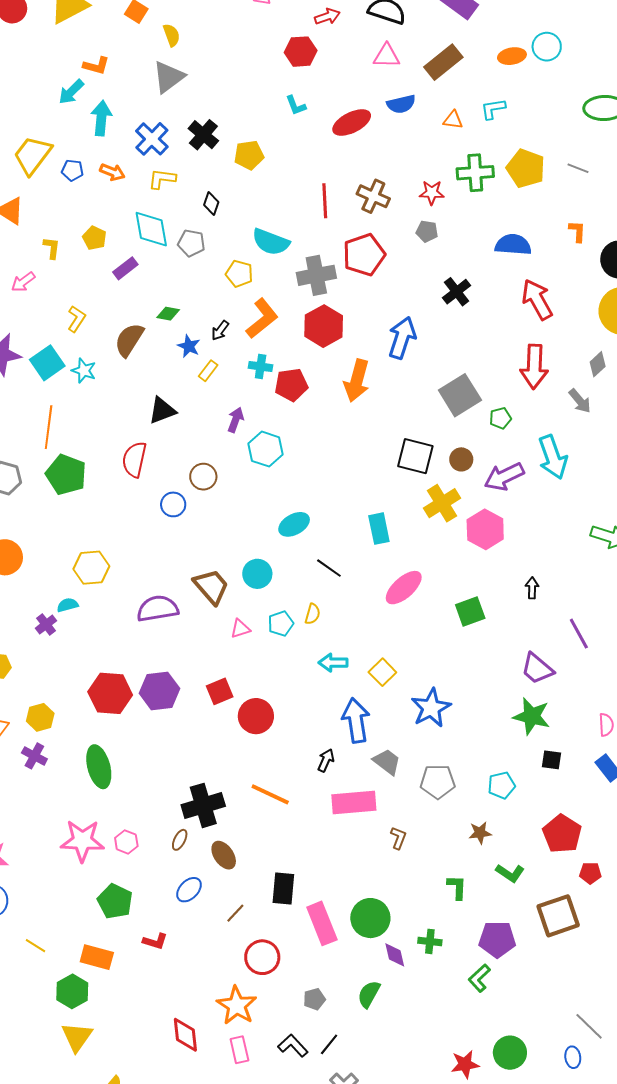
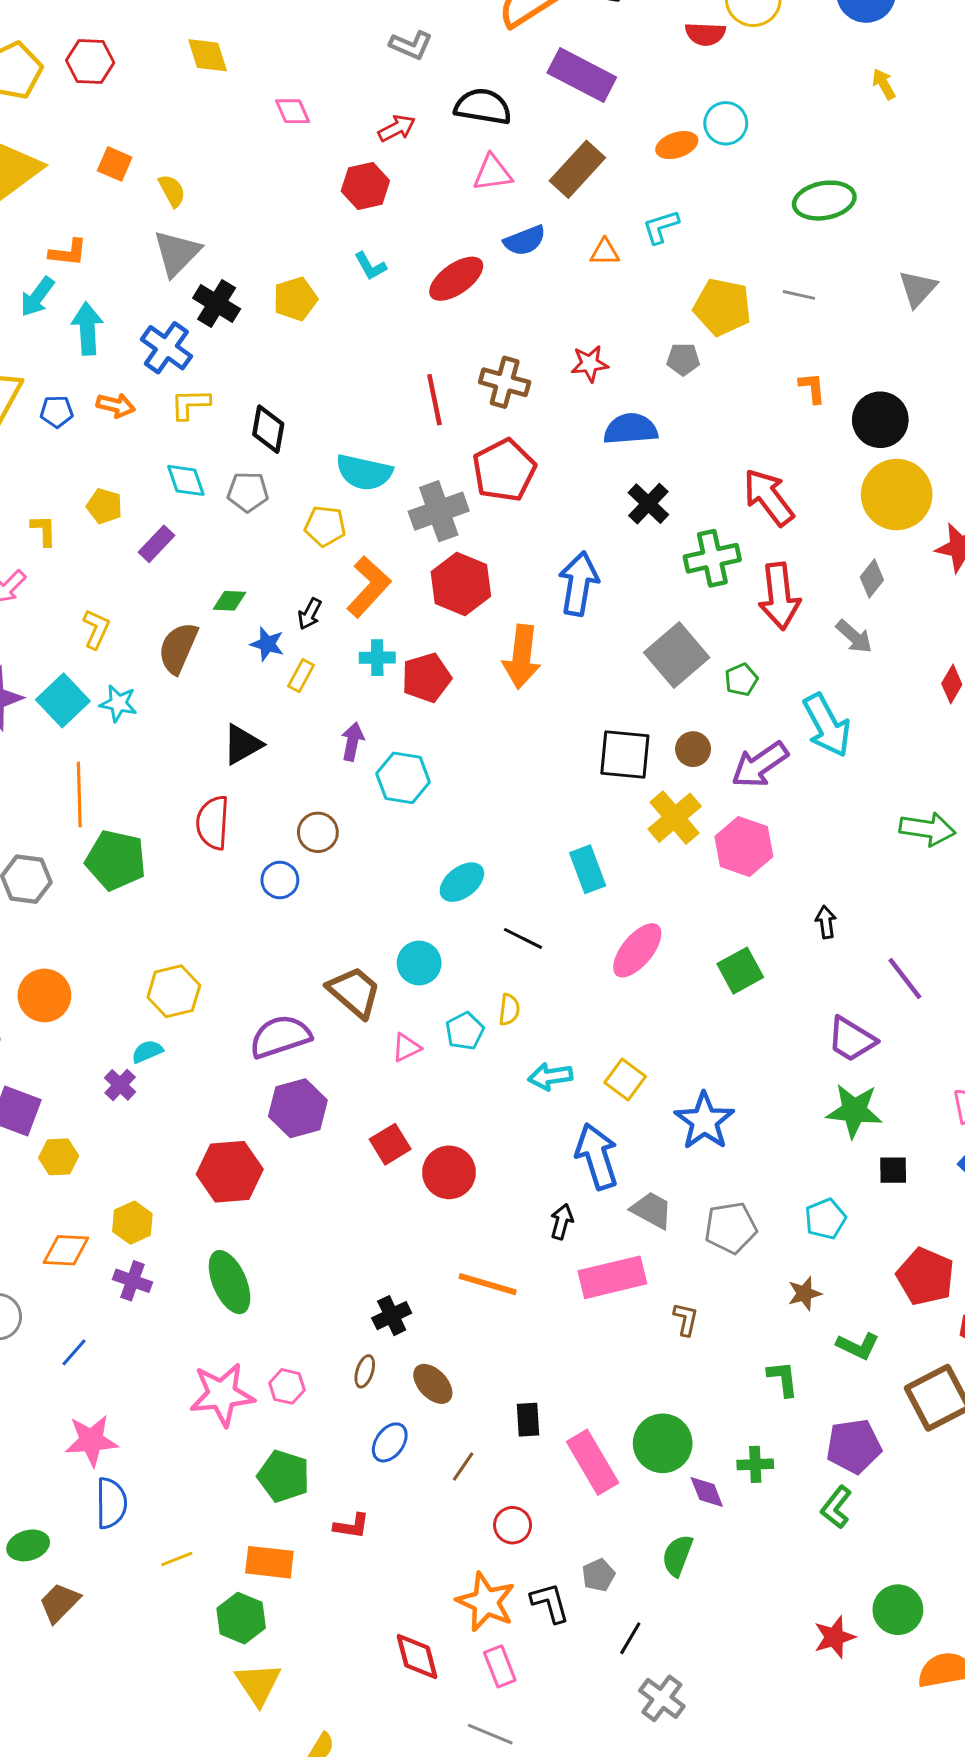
black cross: (203, 135) -> (217, 304), moved
yellow pentagon: (249, 155) -> (295, 299), moved
green cross: (475, 173) -> (712, 558), moved
black diamond: (211, 203) -> (268, 429), size x1.4
cyan diamond: (151, 229) -> (186, 480), size x0.7
gray pentagon: (427, 231) -> (683, 359), moved
blue semicircle: (513, 245) -> (631, 429), moved
purple hexagon: (159, 691) -> (298, 1108), moved
black cross: (203, 805) -> (392, 1316), size x0.6
black rectangle: (283, 889) -> (528, 1420), size x0.7
yellow line: (36, 946) -> (177, 1559), turned -45
red circle: (262, 957) -> (513, 1525), size x0.7
black L-shape: (293, 1046) -> (550, 1603), moved, turned 36

